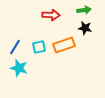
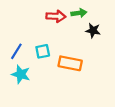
green arrow: (84, 10) -> (79, 13), moved
orange rectangle: (64, 45) -> (70, 63), moved, turned 30

